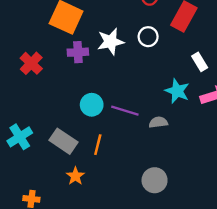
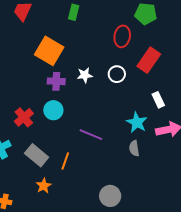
white star: (111, 42) -> (85, 75), size x0.7
red cross: (31, 63) -> (24, 117), moved
cyan circle: (92, 105) -> (53, 110), moved
gray semicircle: (158, 122) -> (134, 148), moved, turned -98

